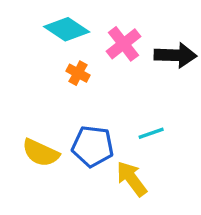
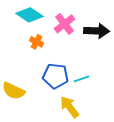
blue pentagon: (93, 146) -> (56, 76), moved

